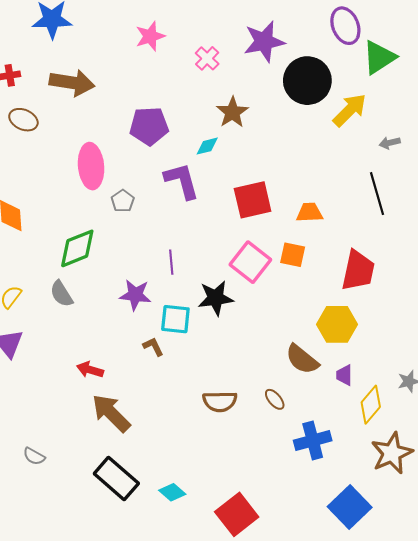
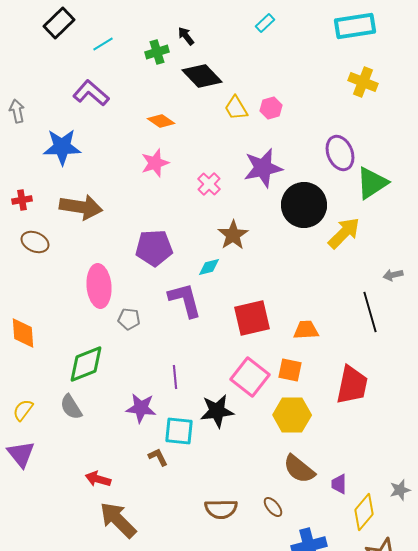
gray arrow: (390, 143) -> (393, 275), moved
gray pentagon: (123, 201) -> (129, 319), turned -30
yellow hexagon: (337, 324) -> (292, 415), moved

